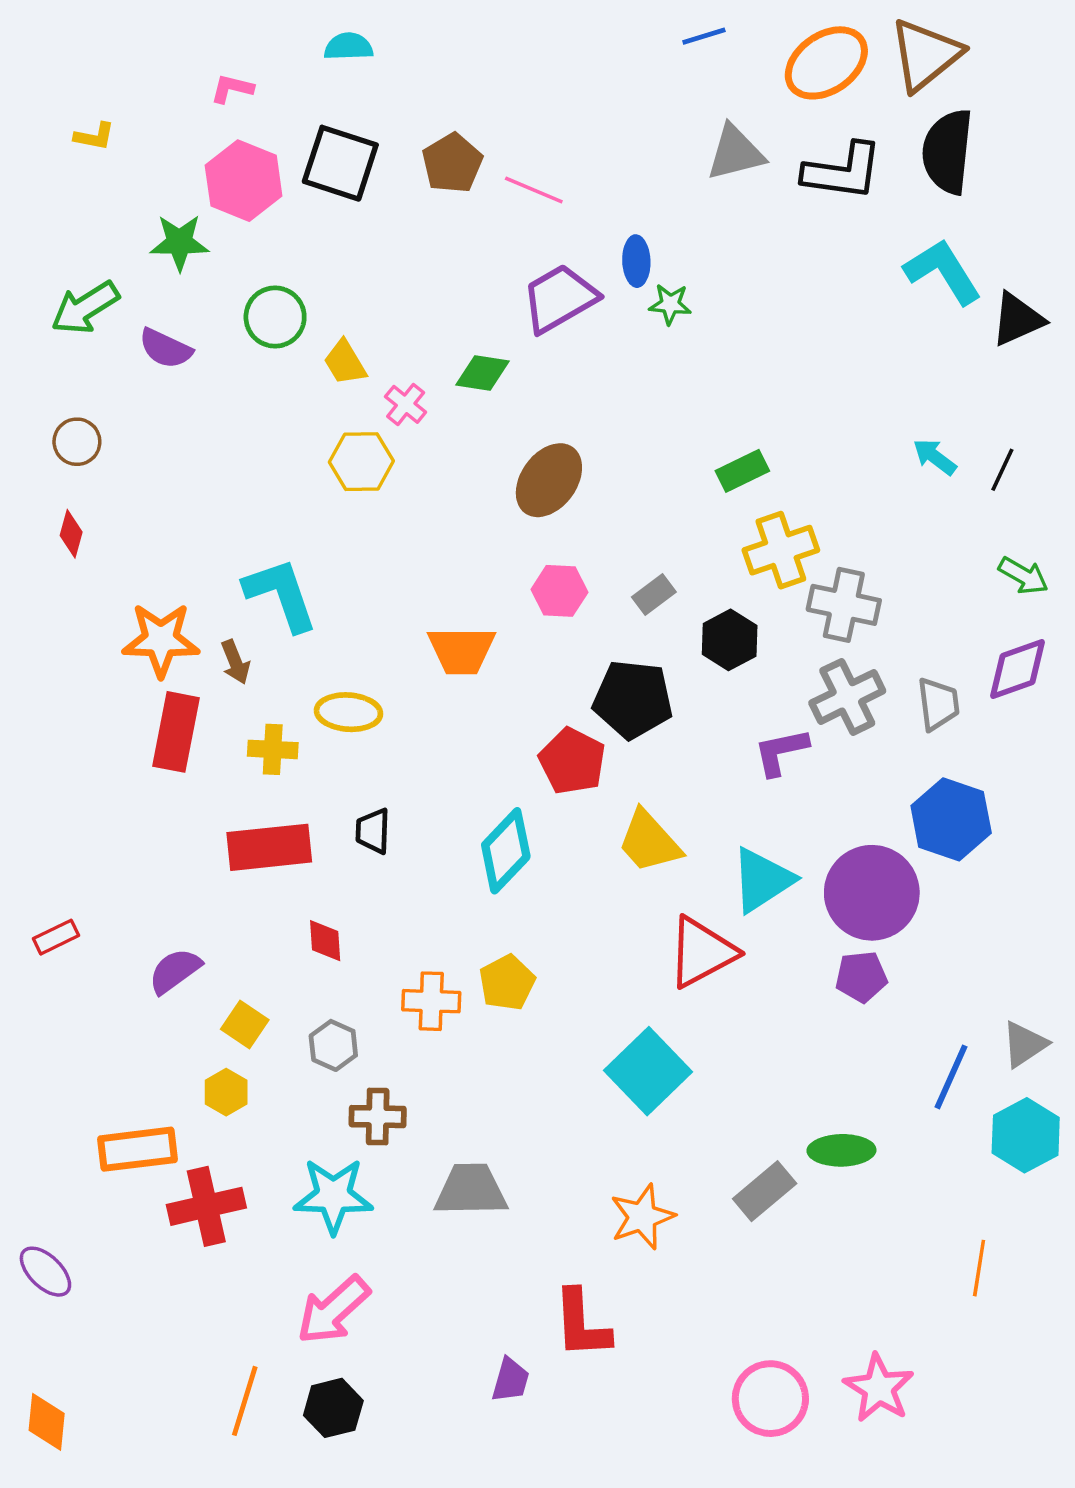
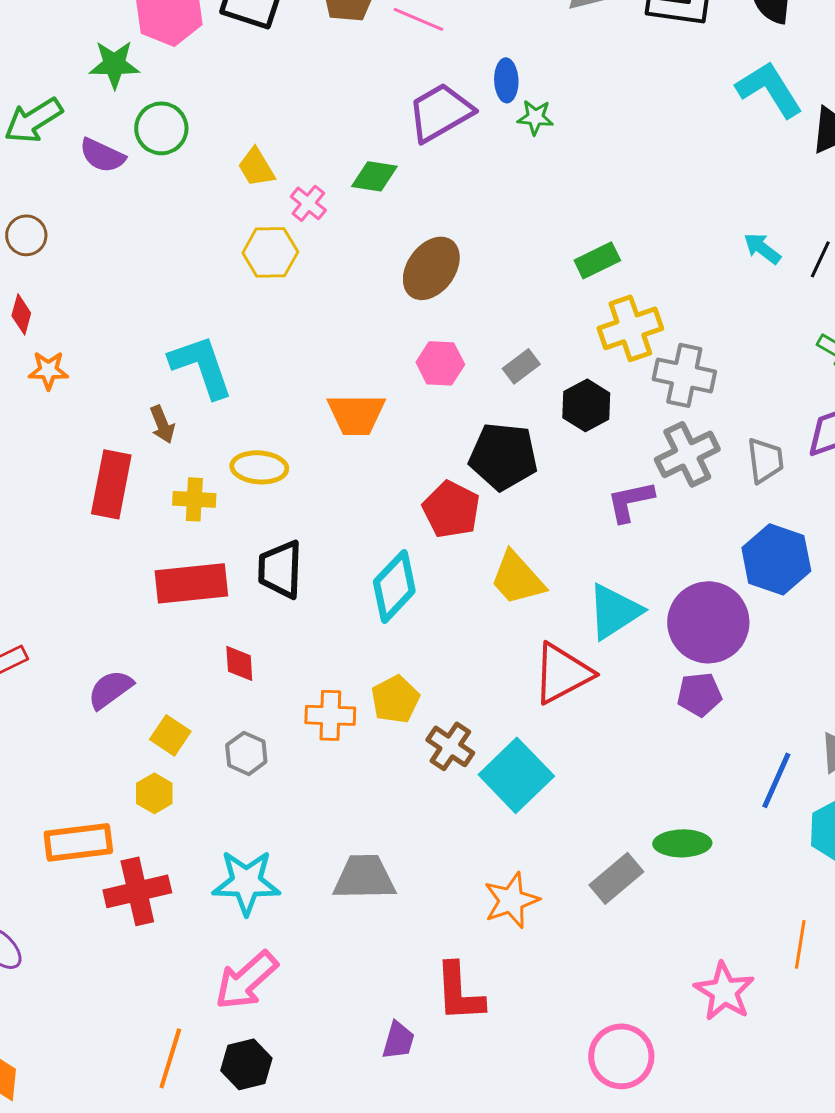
green circle: (275, 317) -> (161, 128), moved
orange star: (161, 640) -> (48, 370), moved, size x0.6
black trapezoid: (373, 831) -> (280, 569), size x1.5
brown cross: (378, 1117) -> (450, 746), moved, turned 33
pink star: (879, 1388) -> (724, 991), moved

